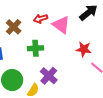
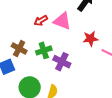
brown cross: (14, 27) -> (19, 49), moved
purple cross: (49, 76) -> (62, 62), moved

